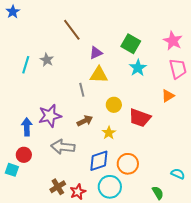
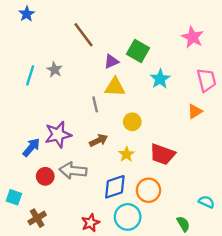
blue star: (13, 12) -> (27, 14), moved
pink star: (173, 41) -> (193, 37), moved
green square: (131, 44) -> (138, 51), moved
red trapezoid: (140, 118) -> (162, 154), moved
blue arrow: (27, 127) -> (31, 147), turned 42
red circle: (24, 155) -> (45, 176), moved
brown cross: (58, 187) -> (37, 218), moved

